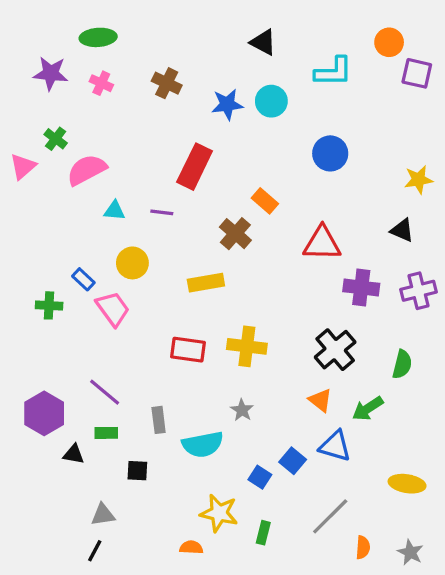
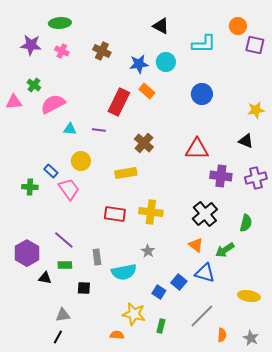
pink triangle: (23, 167) -> (14, 102), turned 36
orange rectangle: (265, 201) -> (147, 91), moved

